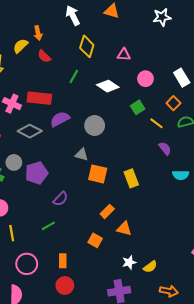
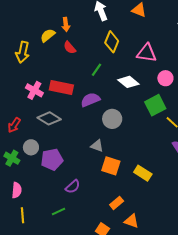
pink triangle: (124, 55) -> (147, 53), size x1.5
green square: (138, 107) -> (155, 105), size x1.5
purple semicircle: (60, 119) -> (90, 100), moved
yellow rectangle: (131, 178) -> (143, 173), turned -42

